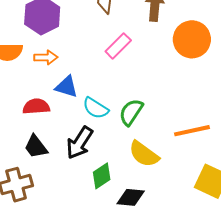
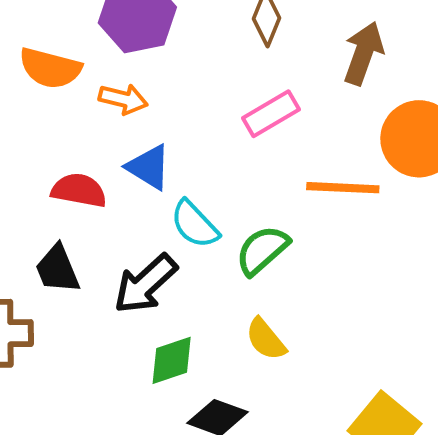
orange line: (192, 131) -> (343, 188), moved
yellow semicircle: (144, 154) -> (266, 339), size x0.7

